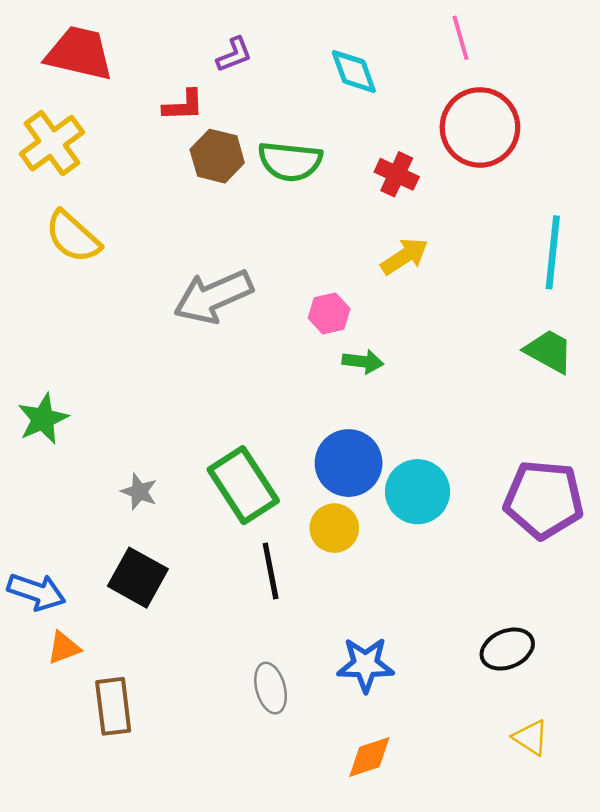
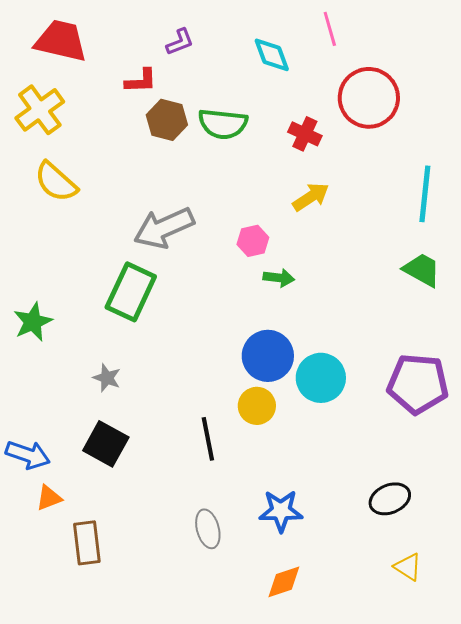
pink line: (460, 38) -> (330, 29), moved
green rectangle: (243, 485) -> (131, 292), moved, turned 58

